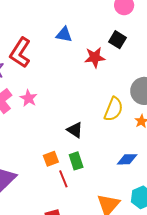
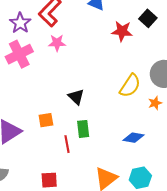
pink star: (29, 98) -> (57, 43), moved, turned 30
black triangle: (75, 130) -> (76, 97), moved
orange square: (51, 159) -> (46, 120), moved

